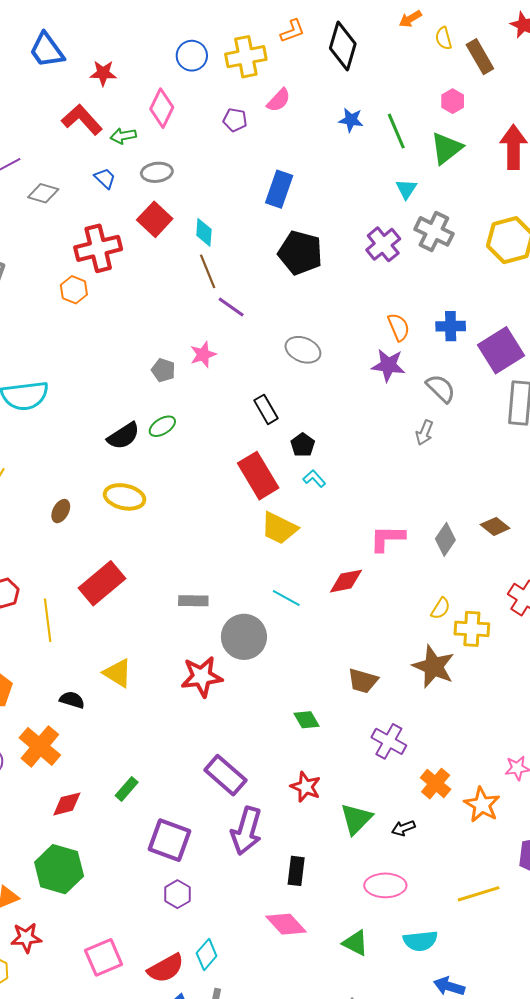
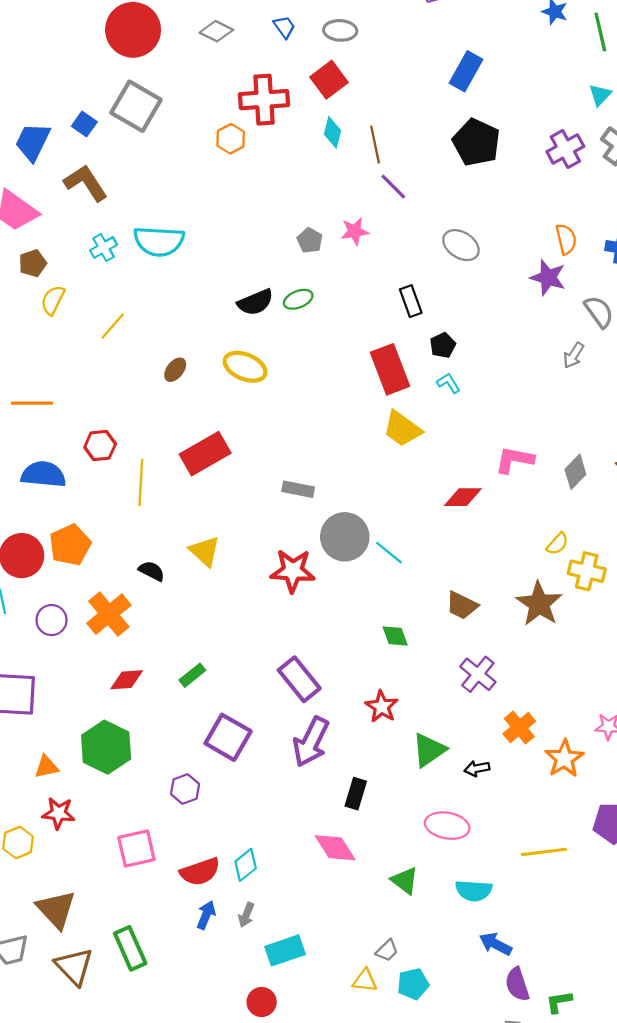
cyan diamond: (204, 232) -> (333, 132), moved
cyan line: (286, 598) -> (389, 553), moved
purple hexagon: (177, 894) -> (185, 789), moved

